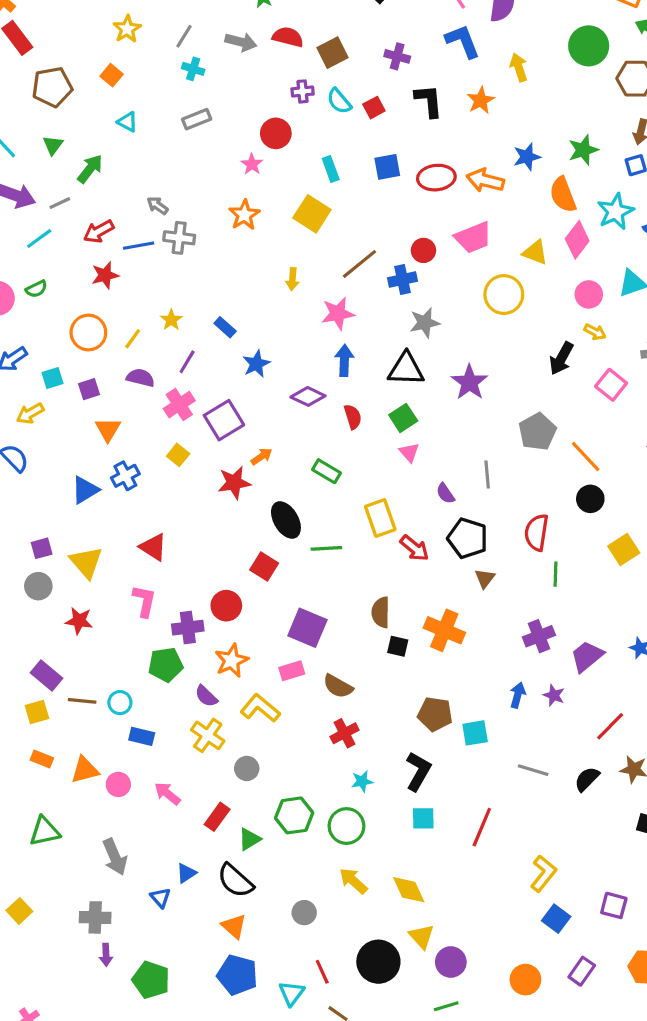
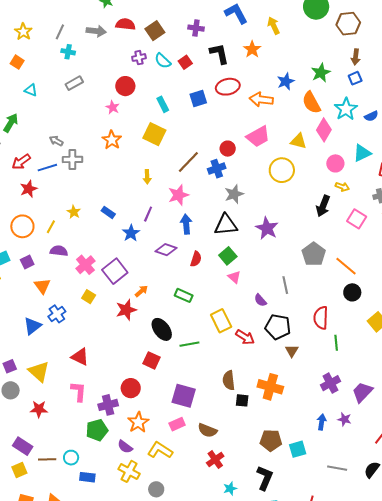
red ellipse: (436, 178) -> (228, 87), moved
purple line: (187, 362) -> (148, 214), moved
red semicircle: (353, 417) -> (196, 259), turned 42

